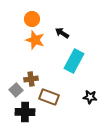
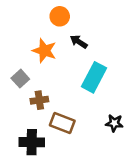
orange circle: (32, 19) -> (60, 16), moved
gray square: (16, 90) -> (20, 79), moved

